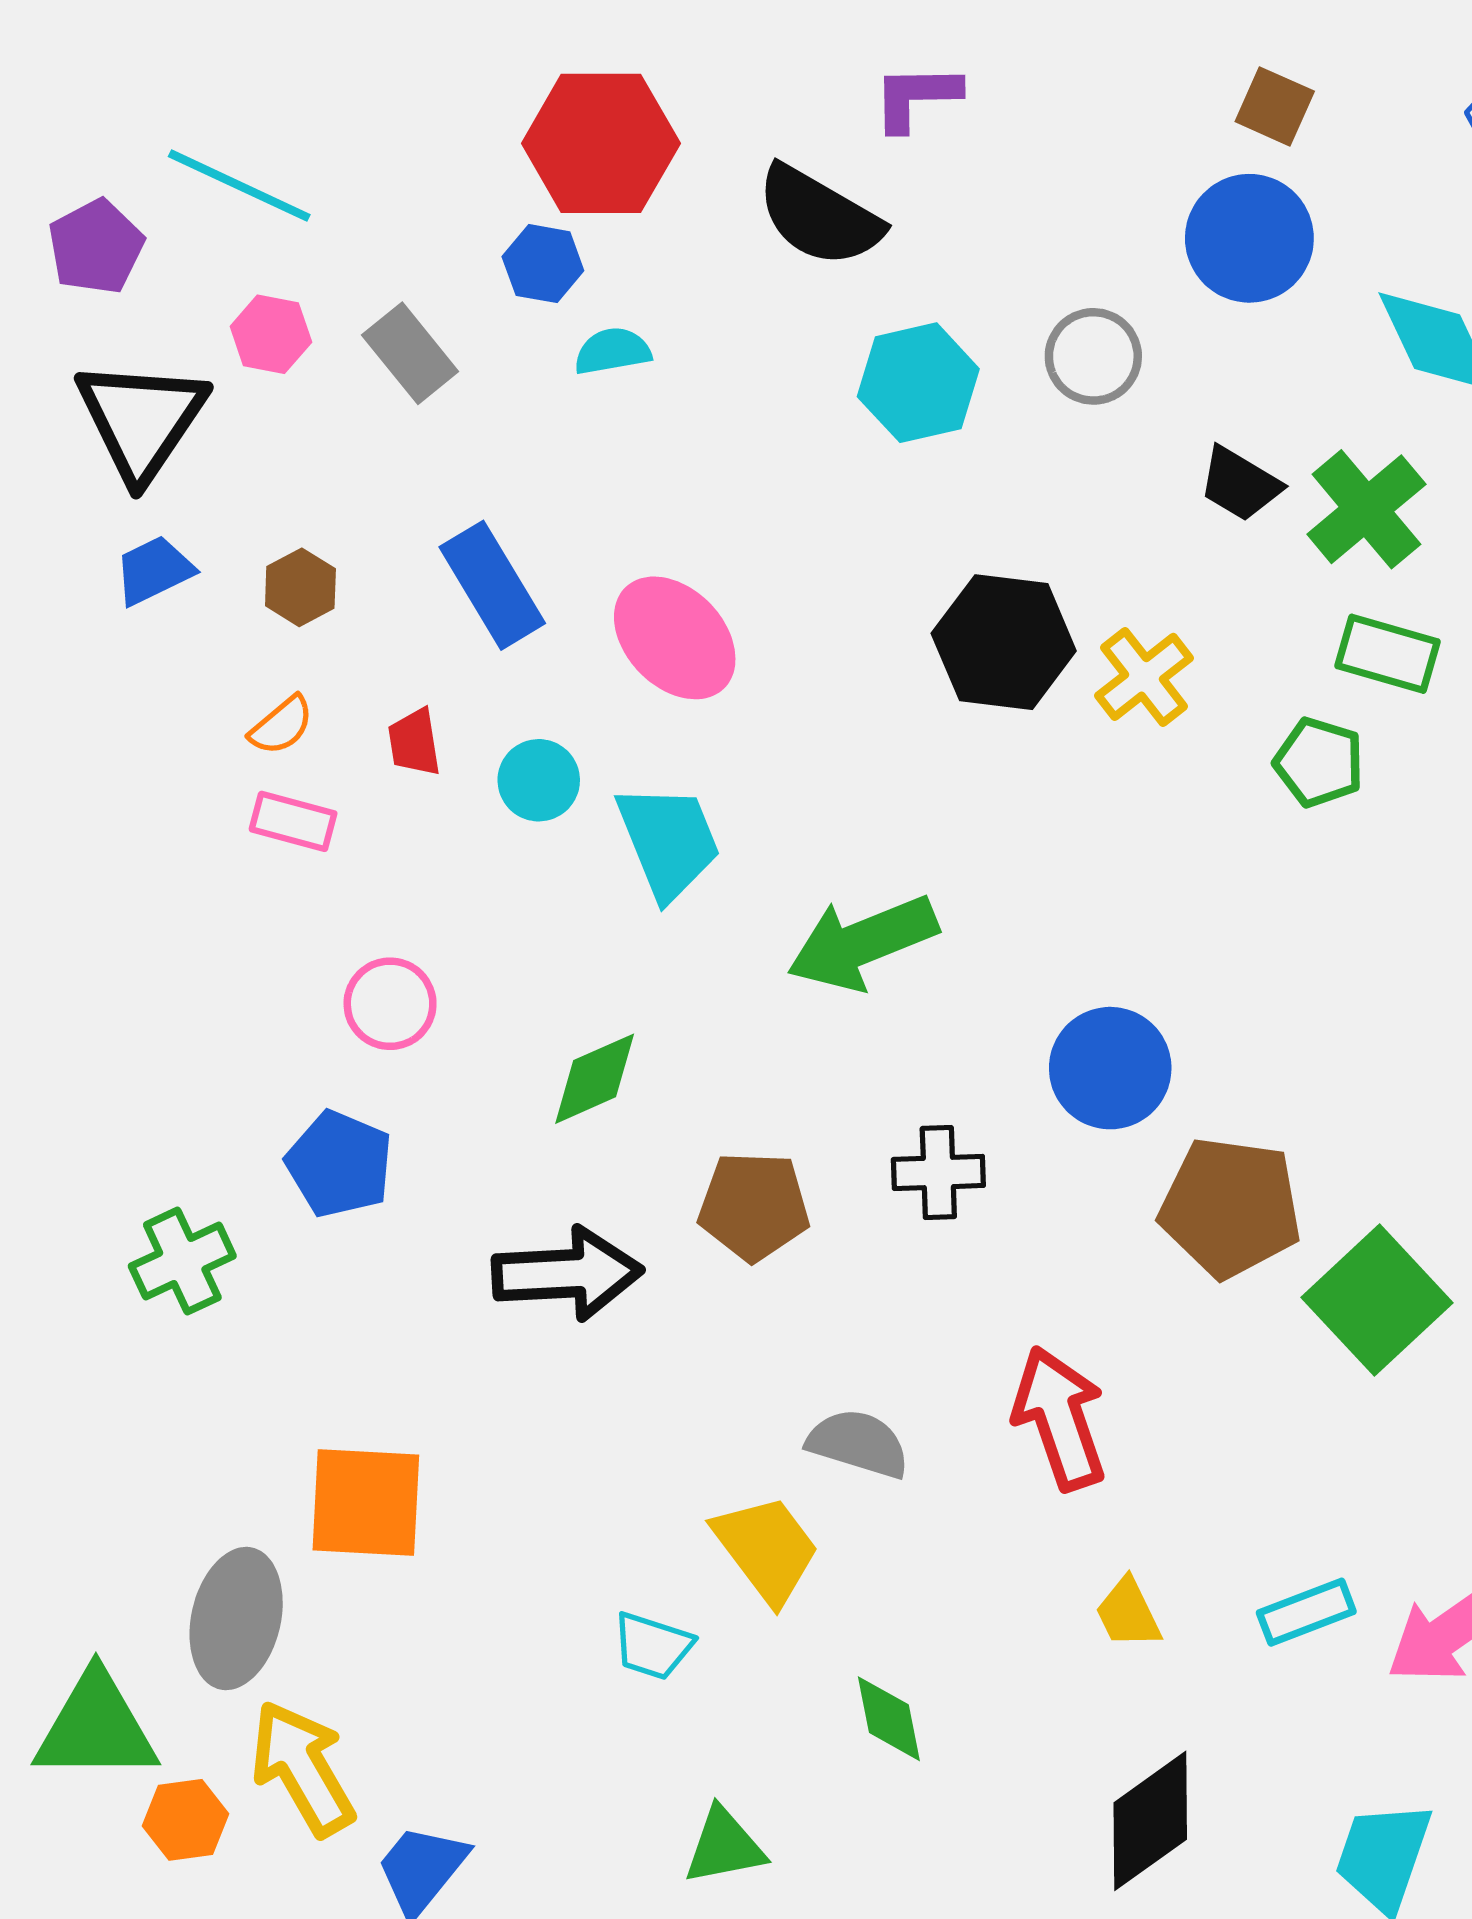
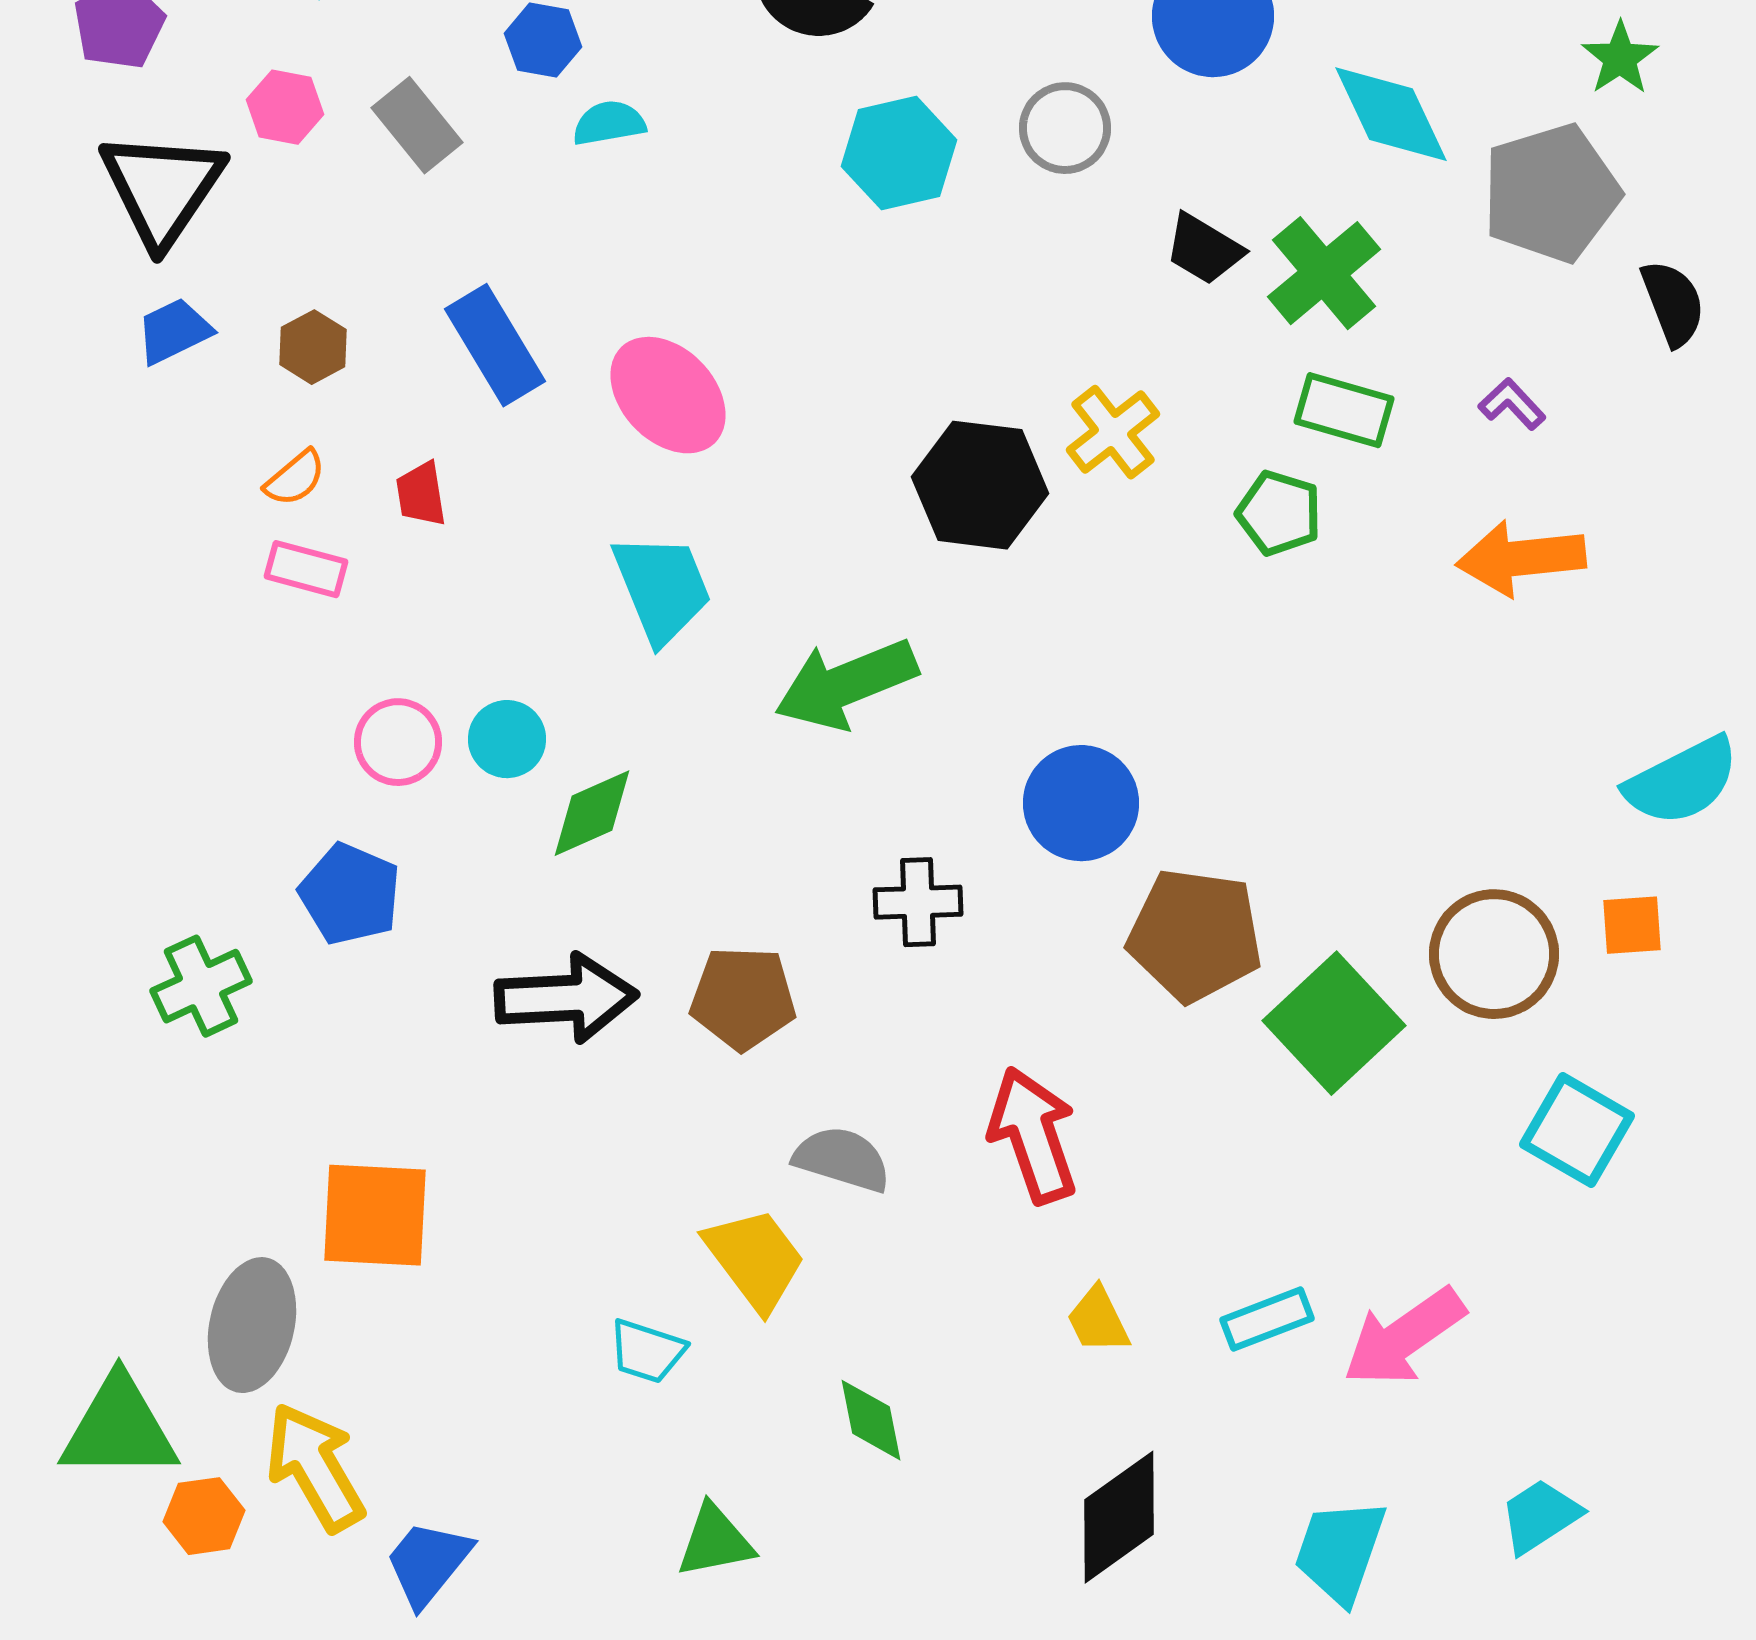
black hexagon: (1004, 642) -> (980, 485), moved
cyan circle: (539, 780) -> (507, 739), moved
brown pentagon: (754, 1206) -> (743, 998), moved

